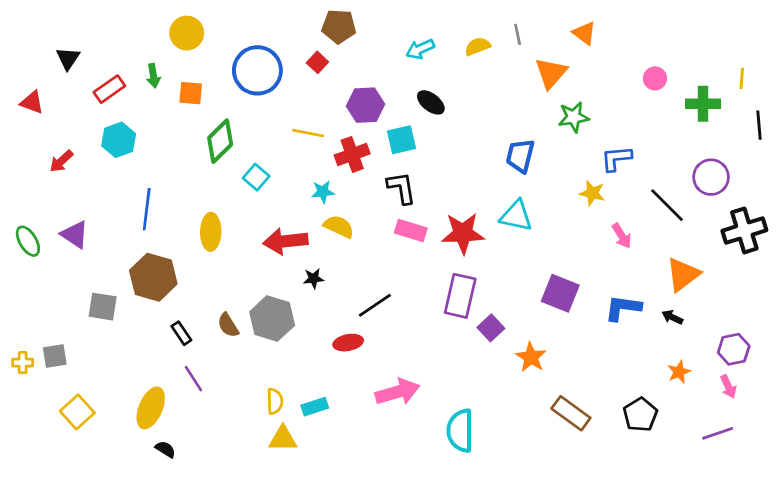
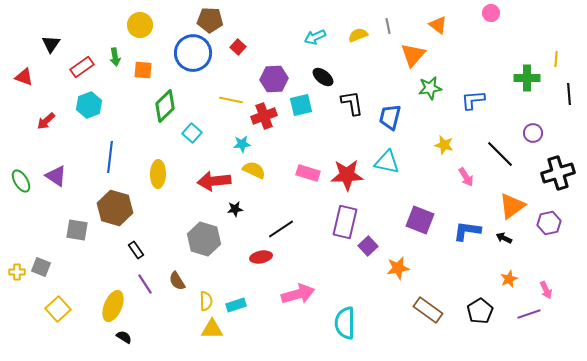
brown pentagon: (339, 26) -> (210, 20), moved
pink circle: (655, 78) -> (491, 13), moved
blue L-shape: (616, 158) -> (473, 100), moved
purple circle: (711, 177) -> (533, 133), size x0.7
black L-shape: (402, 188) -> (352, 103), moved
brown semicircle: (228, 325) -> (177, 281), moved
purple hexagon: (734, 349) -> (549, 223), moved
gray square: (55, 356) -> (41, 267), turned 30
orange star: (531, 357) -> (398, 268), turned 30
purple line: (718, 433) -> (529, 314), moved

